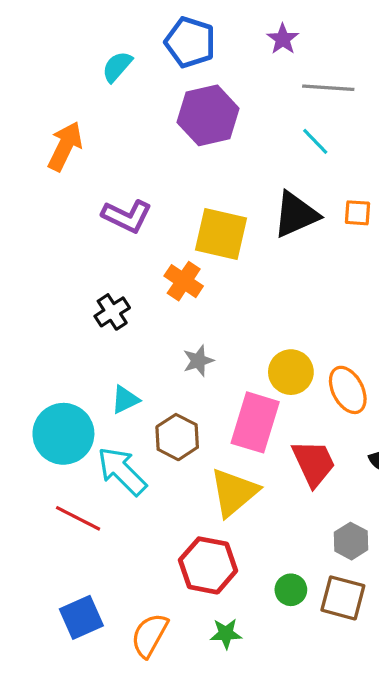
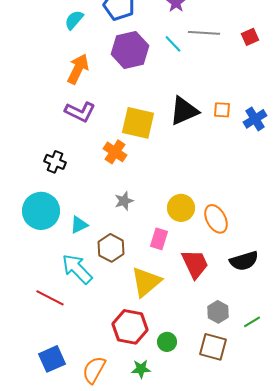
cyan line: (315, 141) -> (173, 44), moved
orange arrow: (65, 146) -> (78, 69), moved
black cross: (112, 312) -> (55, 162), moved, turned -35
pink rectangle: (255, 422) -> (159, 239), size x0.6
cyan circle: (63, 434) -> (41, 211), moved
green circle: (291, 590) -> (167, 342), moved

